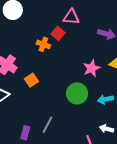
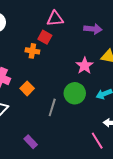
gray line: (48, 125) -> (52, 107), moved
purple rectangle: (25, 133) -> (31, 142), turned -48

